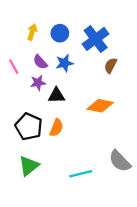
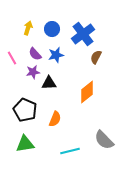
orange diamond: (100, 106) -> (87, 92), turned -50
orange semicircle: (56, 128) -> (55, 119), moved
green triangle: (29, 166) -> (25, 144), turned 30

